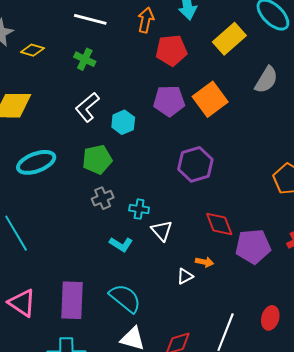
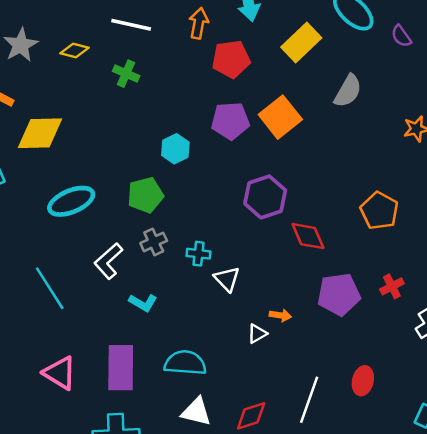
yellow diamond: (32, 50) -> (75, 50), moved
white L-shape: (87, 107) -> (108, 261), moved
red diamond: (219, 224) -> (308, 236), moved
cyan L-shape: (121, 244) -> (143, 303), moved
cyan semicircle: (125, 298) -> (185, 363), turned -32

